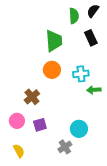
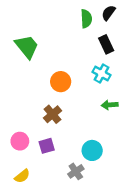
green trapezoid: (54, 41) -> (27, 47), moved, turned -35
cyan cross: (81, 74) -> (101, 73), moved, turned 35
brown cross: (32, 97) -> (52, 114), moved
yellow semicircle: (19, 151) -> (22, 176), turned 80

